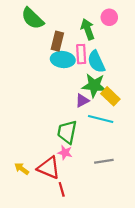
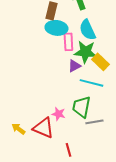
pink rectangle: (81, 54) -> (68, 42), moved
green trapezoid: (67, 132) -> (81, 107), moved
red line: (62, 189) -> (68, 150), moved

